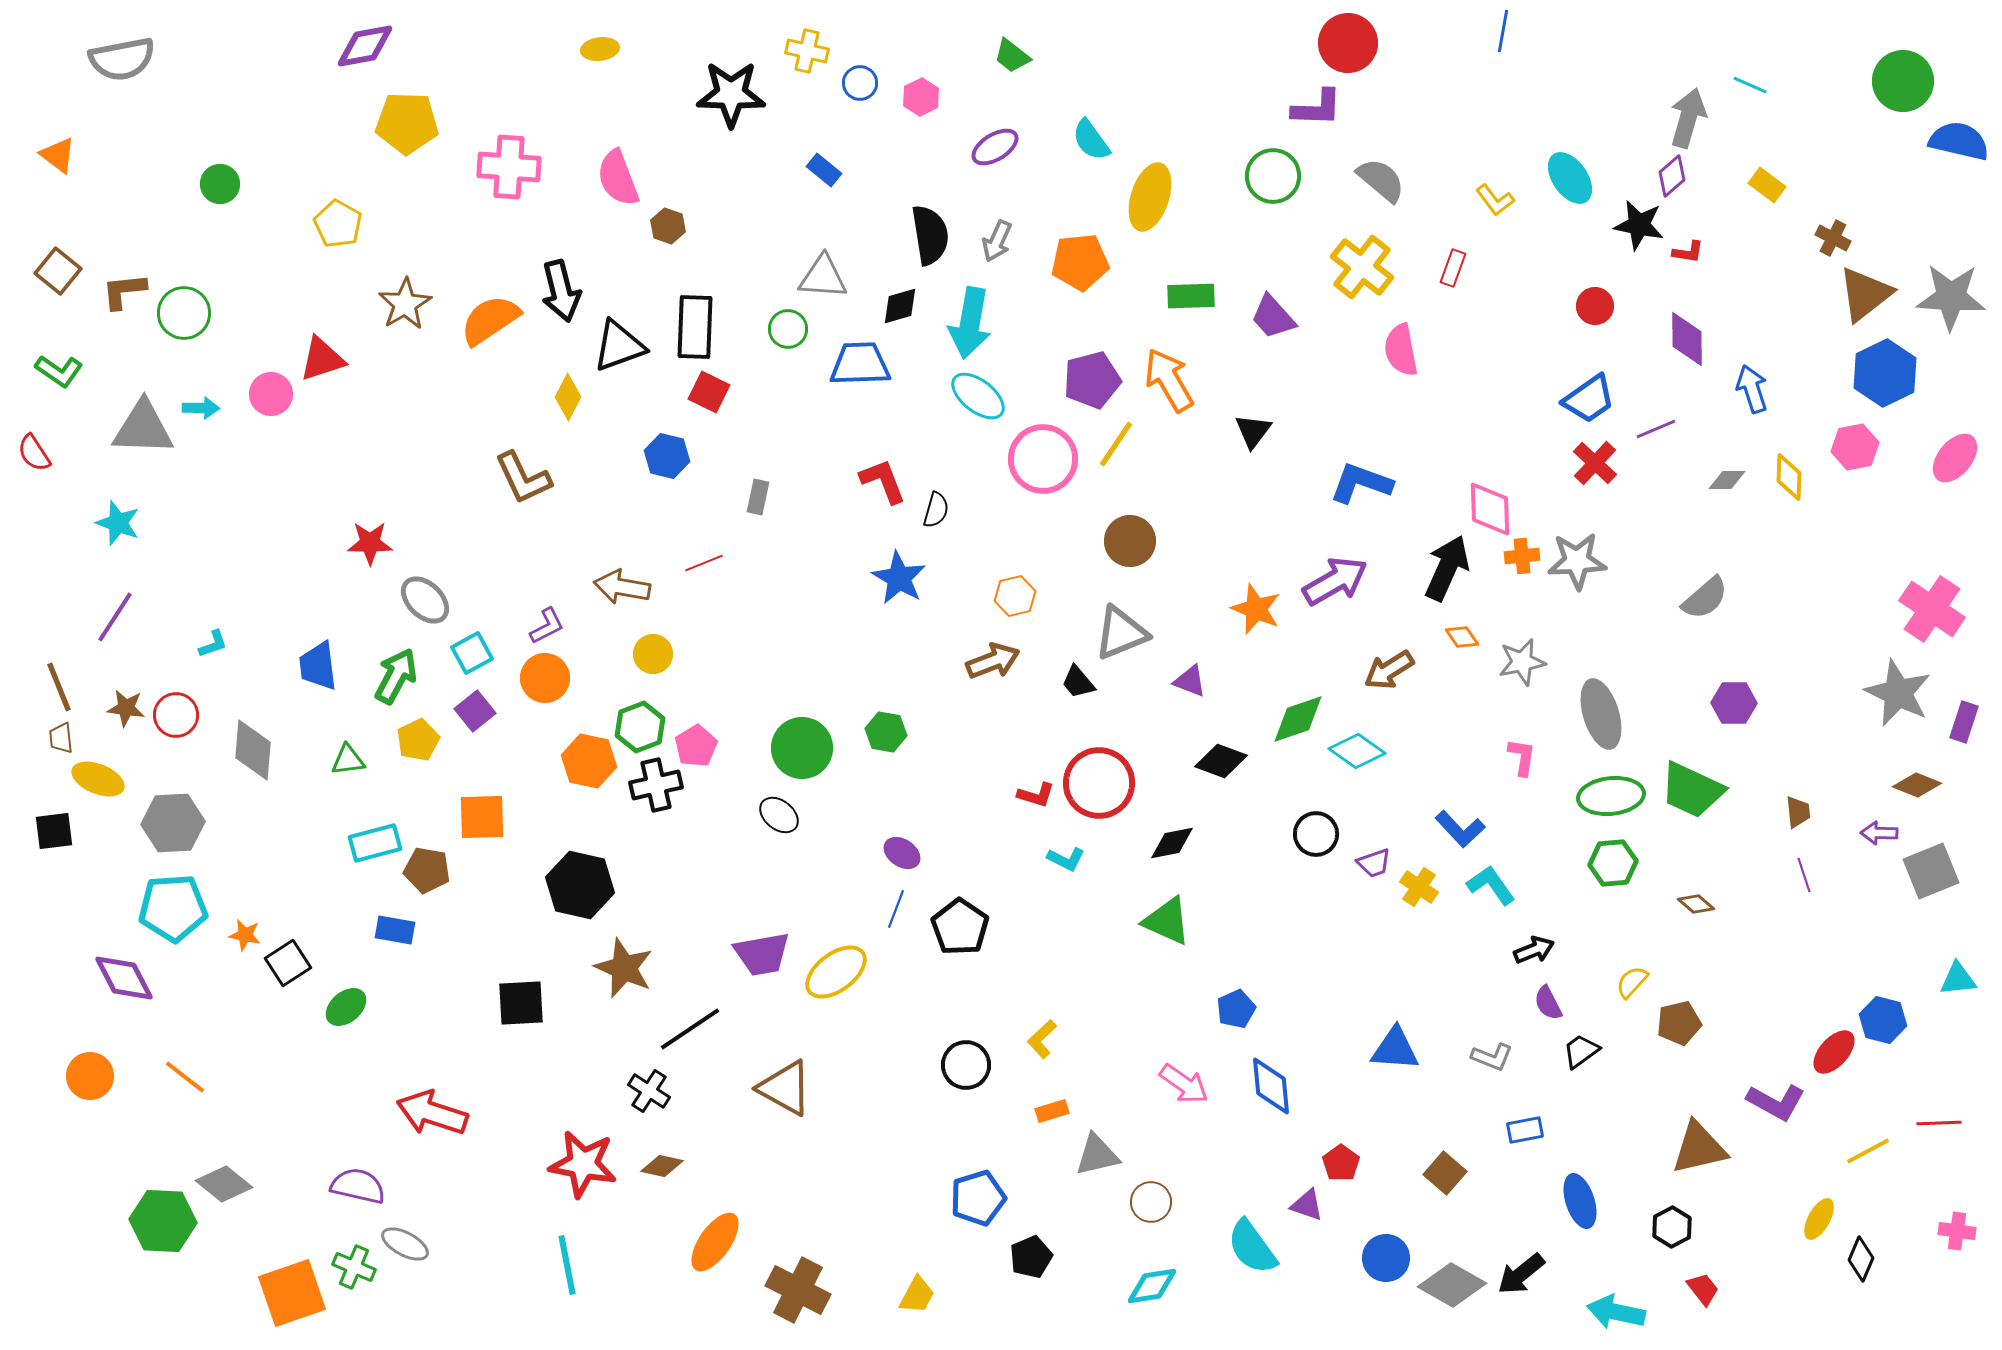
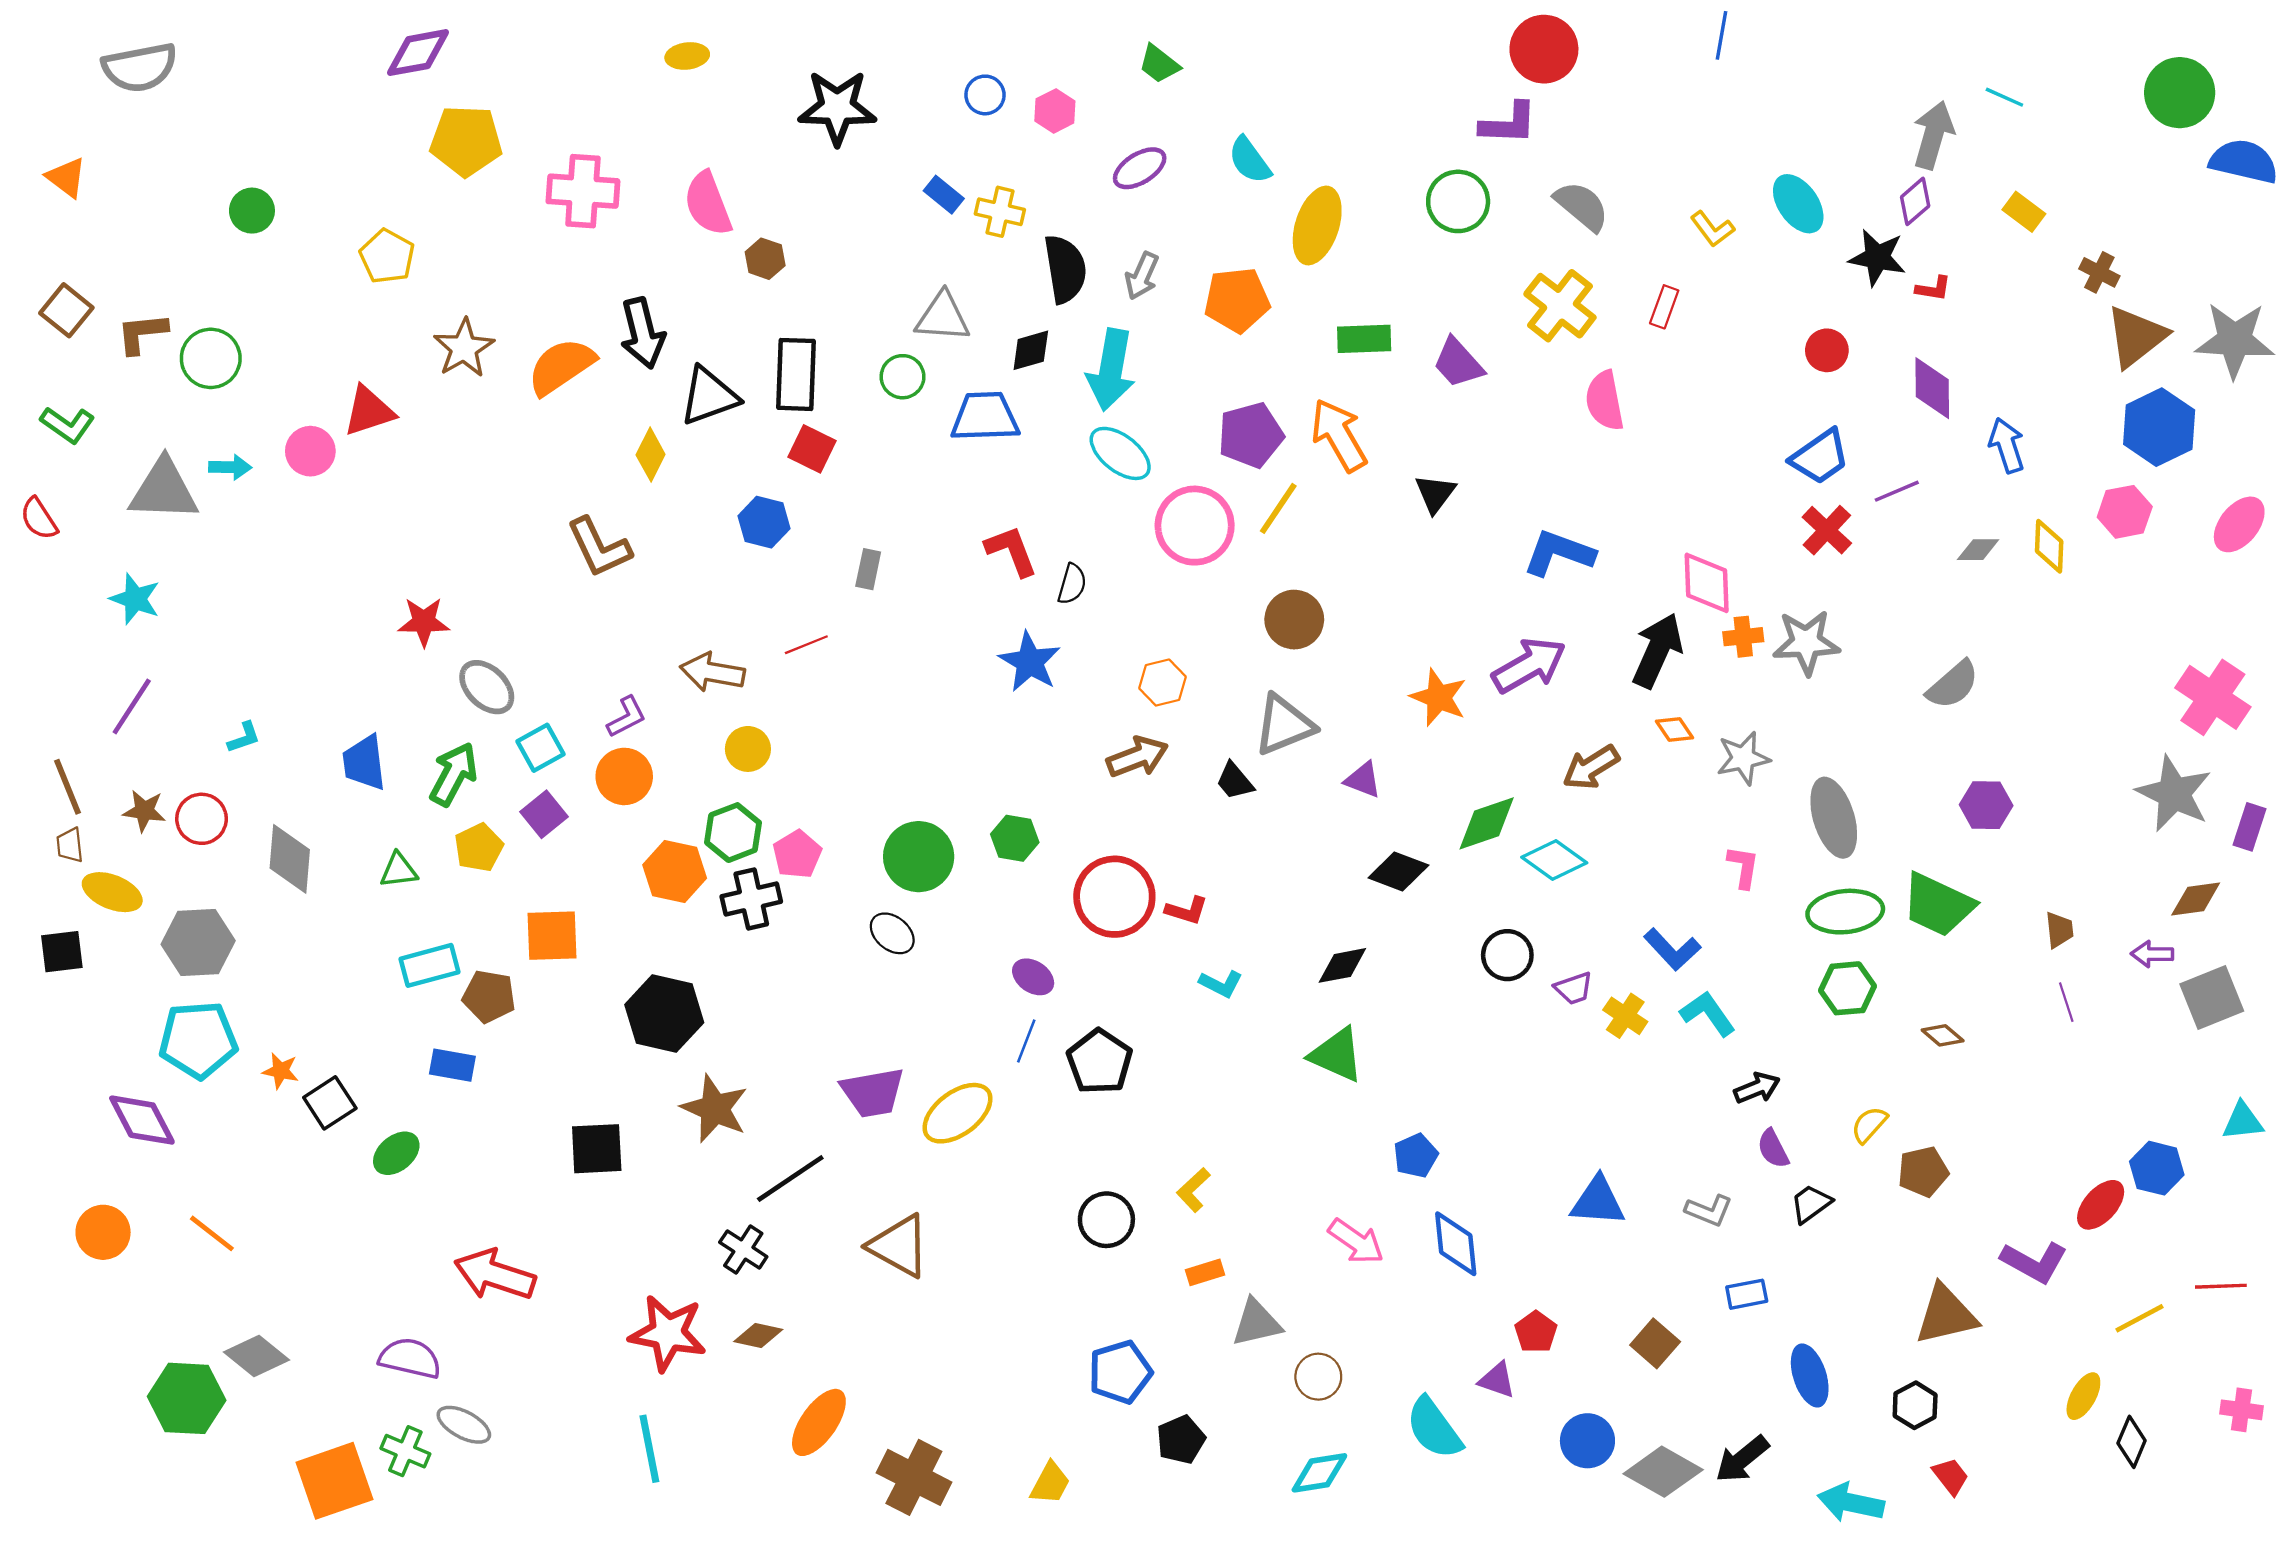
yellow cross: (807, 51) -> (1000, 212), moved
red circle: (1099, 783) -> (1114, 897), moved
brown diamond: (1917, 785) -> (2196, 899), turned -30

